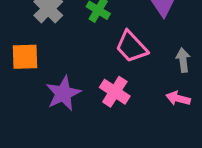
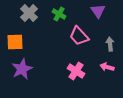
pink cross: (115, 92) -> (76, 71), moved
purple star: (63, 93) -> (22, 69), moved

